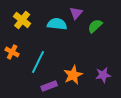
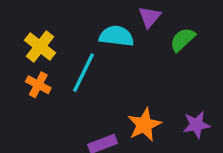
yellow cross: (22, 20) -> (40, 47), moved
cyan line: (38, 62) -> (83, 73), moved

